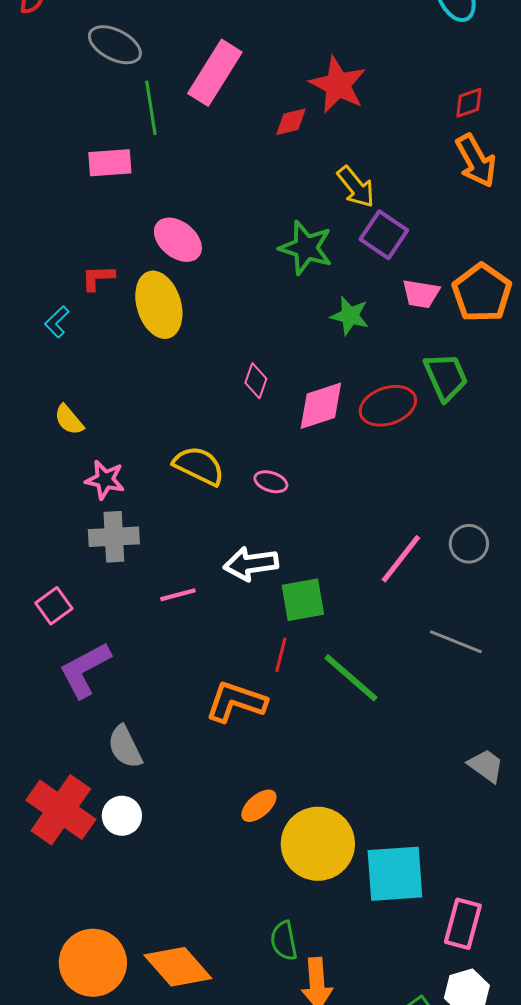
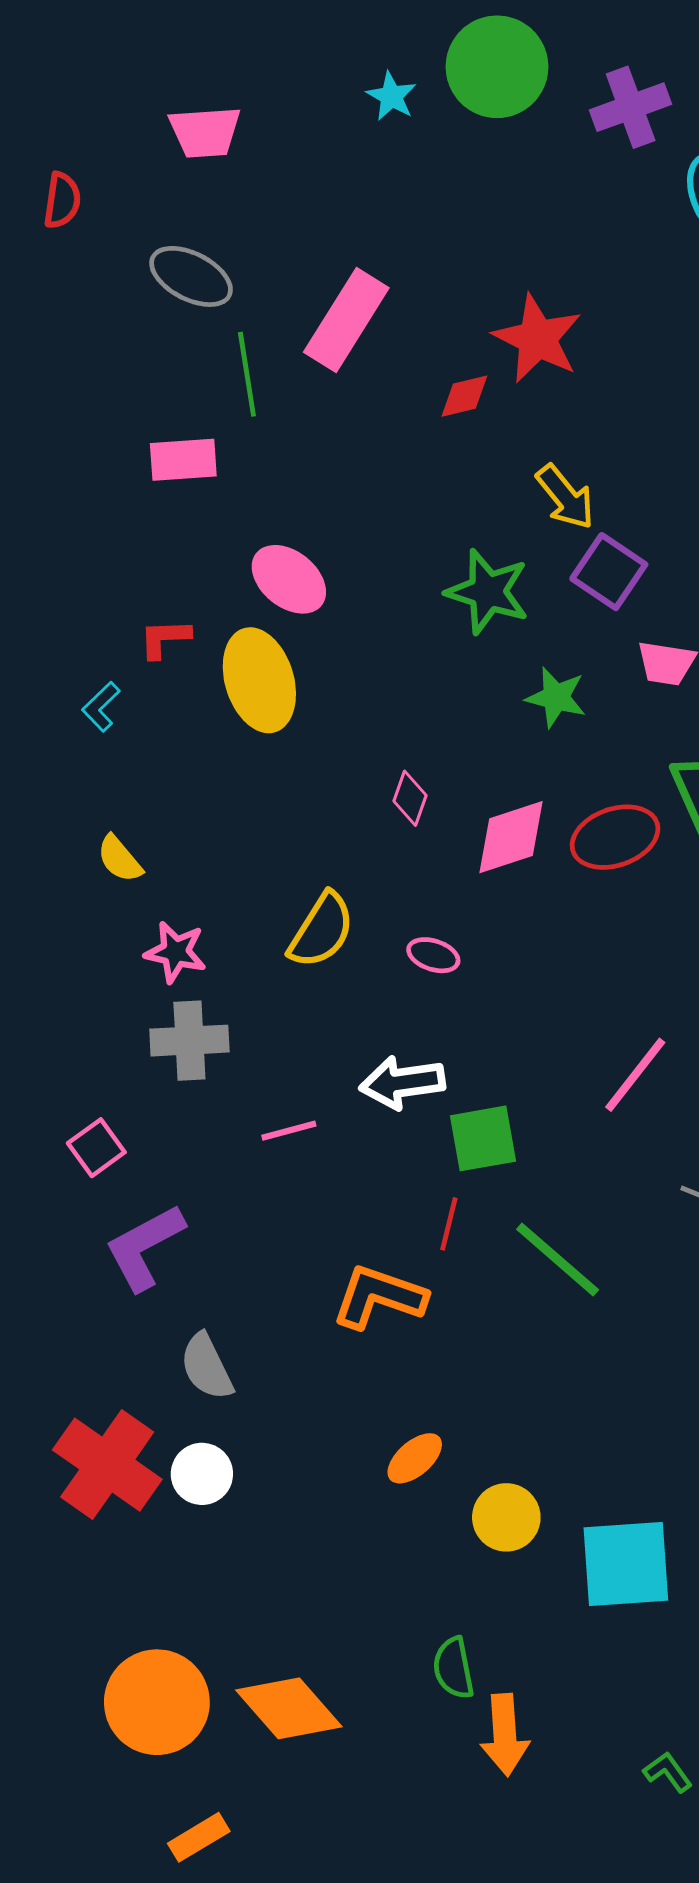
yellow semicircle: (199, 466) -> (321, 930), turned 96
yellow circle: (318, 844) -> (506, 1517), size x0.6

